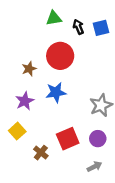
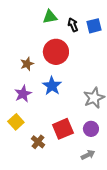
blue star: (56, 92) -> (52, 86), turned -30

